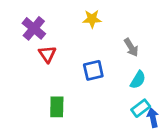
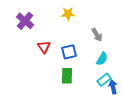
red triangle: (47, 54) -> (44, 47), moved
green rectangle: (57, 107) -> (67, 76), moved

